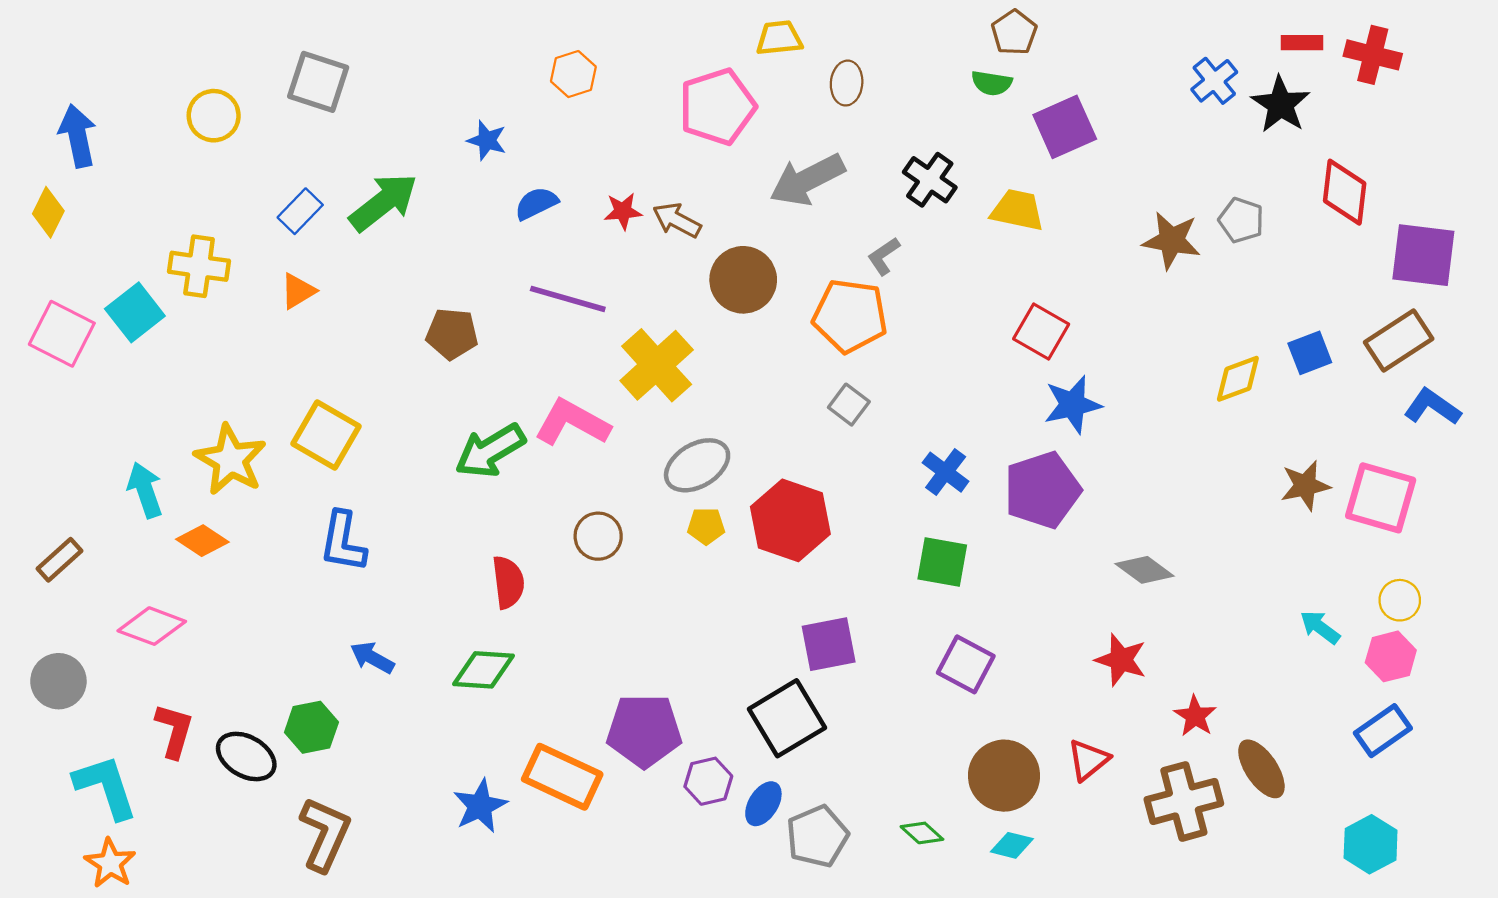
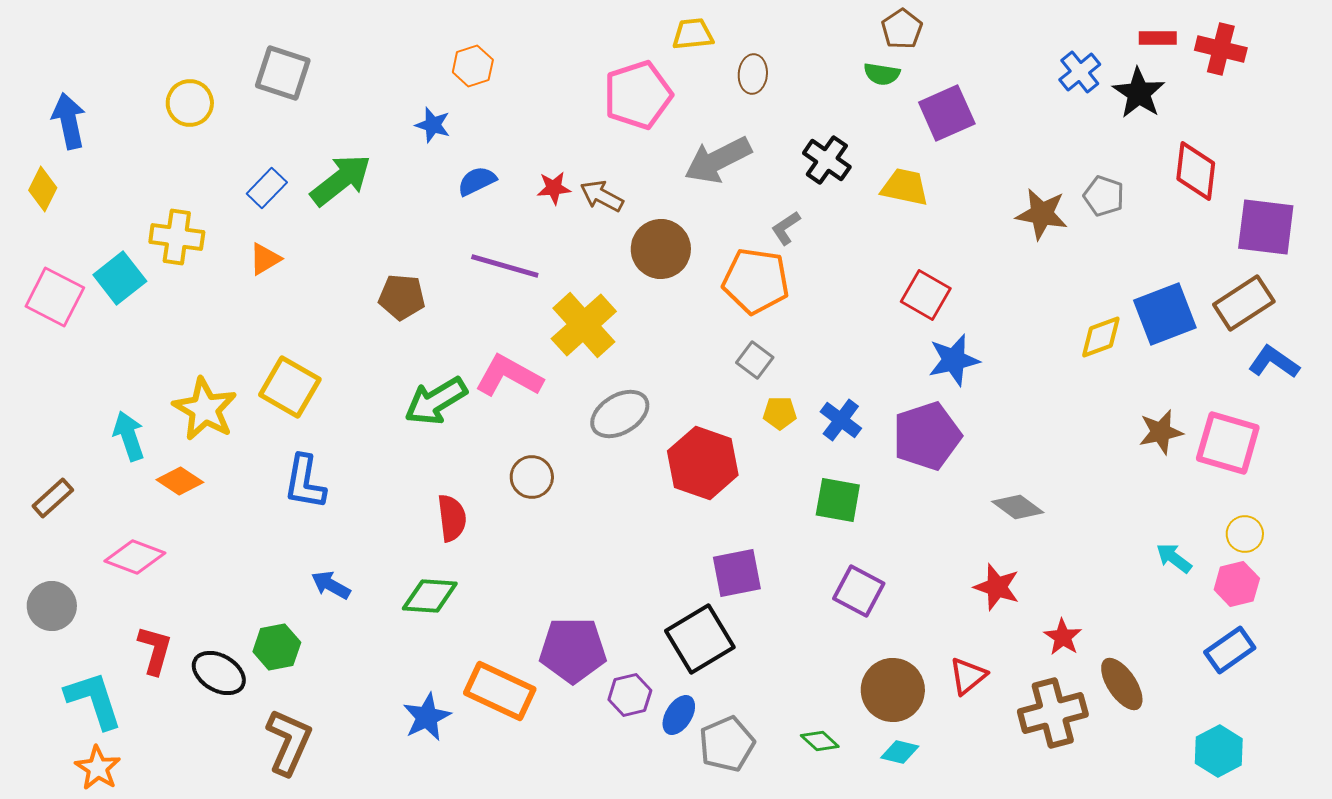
orange hexagon: (573, 74) -> (473, 66), moved
blue square: (1310, 353) -> (1165, 314), size x1.6
yellow pentagon: (706, 526) -> (780, 413), moved

